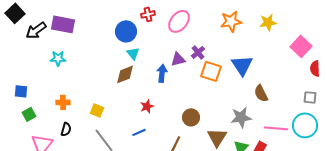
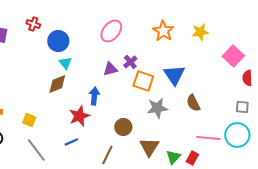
red cross: (148, 14) -> (33, 24), moved, turned 32
orange star: (231, 21) -> (163, 31), turned -30
blue arrow: (162, 73) -> (94, 96), moved
red star: (147, 106) -> (79, 116), size x1.5
gray star: (241, 117) -> (157, 108), moved

